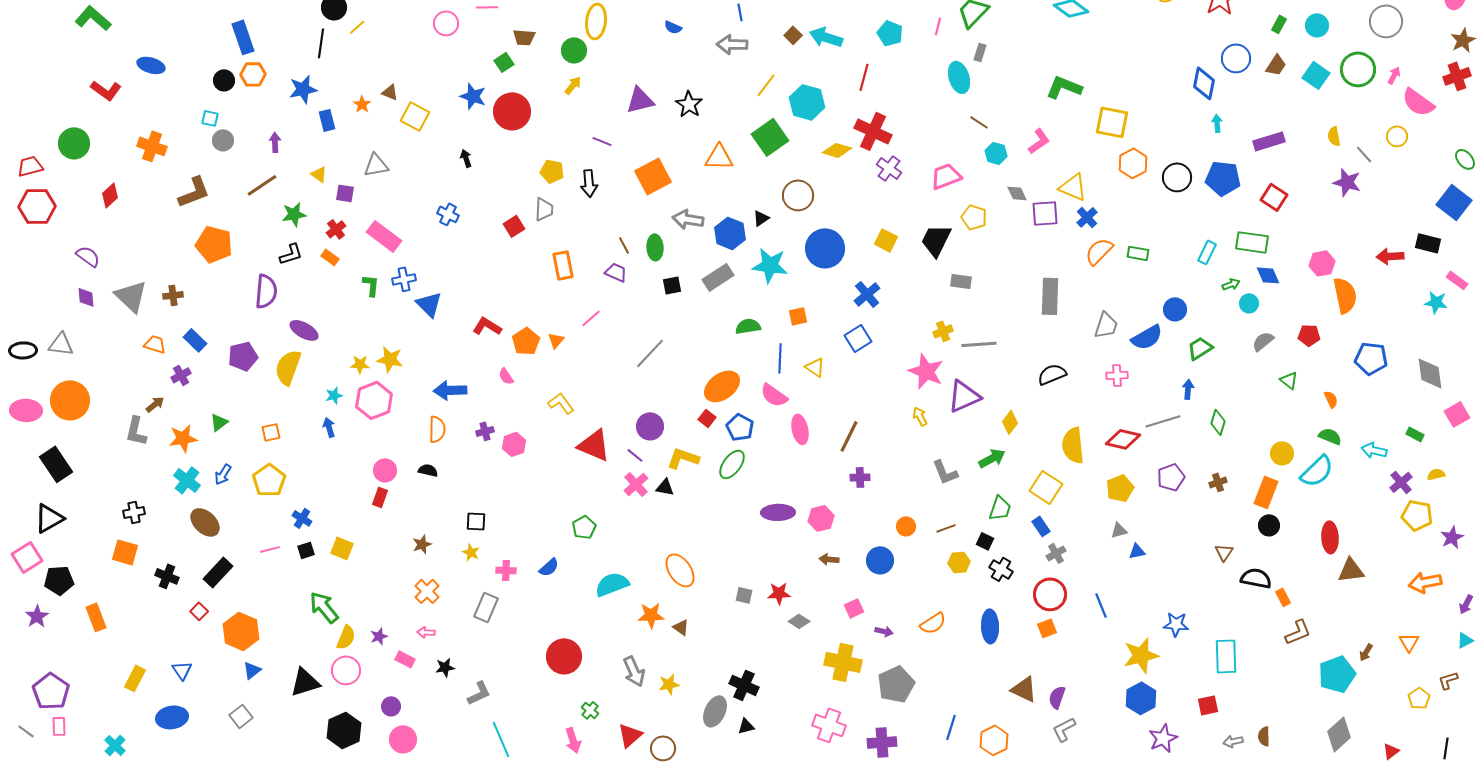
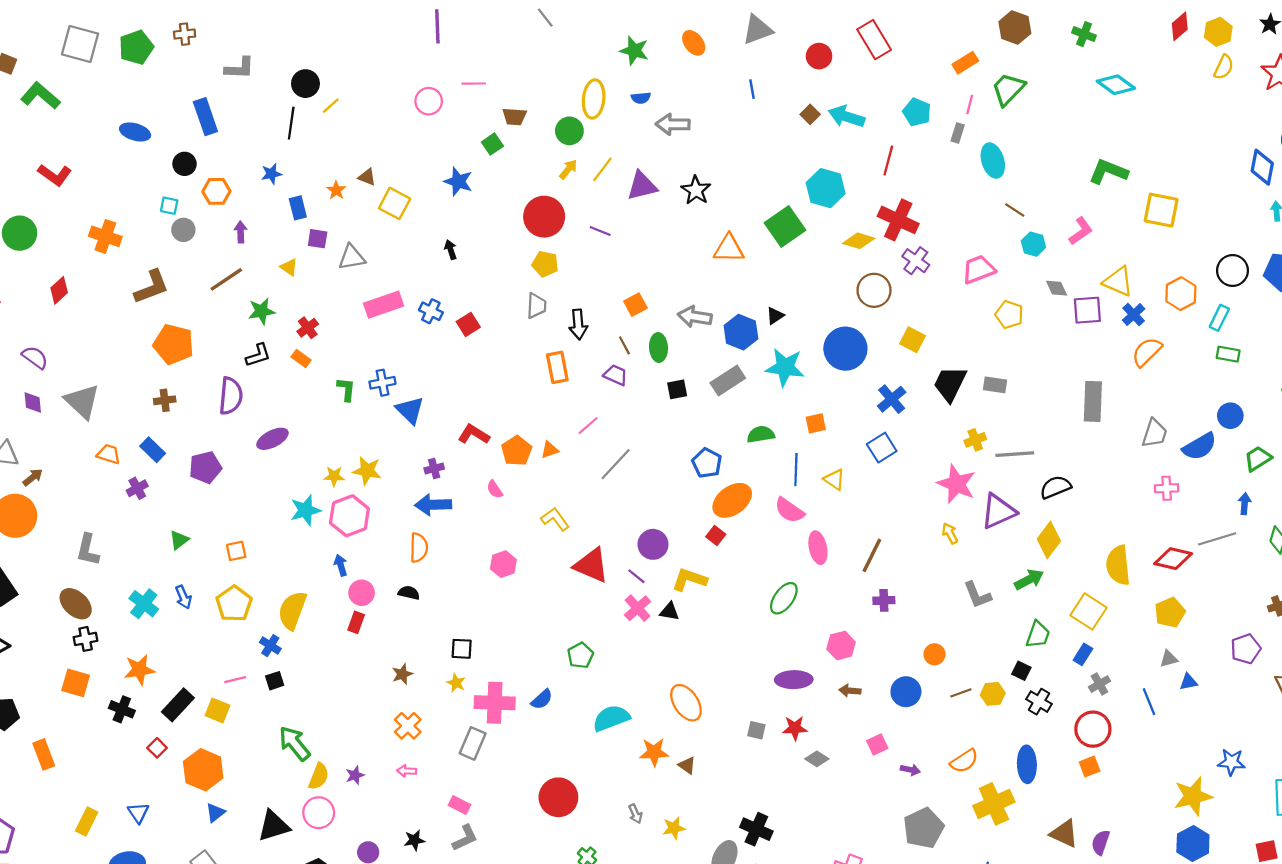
blue semicircle: (673, 27) -> (641, 98), moved, turned -30
gray arrow: (732, 44) -> (673, 124), moved
gray rectangle: (980, 52) -> (958, 133), moved
blue ellipse: (151, 65) -> (135, 132), moved
orange hexagon: (253, 74) -> (216, 191), moved
yellow line: (766, 85) -> (602, 169), moved
blue star: (303, 89) -> (271, 174), size x0.7
red circle: (512, 111) -> (544, 217), moved
orange hexagon: (1133, 163) -> (1181, 294), moved
orange square: (653, 176) -> (635, 305), moved, size x0.6
black arrow: (589, 183) -> (578, 324), moved
purple square: (345, 193) -> (318, 239), moved
brown circle: (798, 195) -> (874, 290), moved
red square: (514, 226) -> (468, 324), moved
pink rectangle: (384, 236) -> (384, 305), moved, turned -56
black trapezoid: (936, 240) -> (950, 384), moved
cyan rectangle: (1207, 252) -> (1219, 318), moved
green rectangle: (1138, 253) -> (1228, 354), moved
brown cross: (173, 295) -> (165, 400), moved
purple ellipse: (304, 330) -> (272, 439), turned -56
orange triangle: (556, 340) -> (550, 450), turned 30
gray line: (650, 353) -> (616, 464), moved
yellow semicircle: (288, 367) -> (292, 610), moved
black semicircle: (1052, 374) -> (1055, 487), moved
cyan star: (334, 395) -> (305, 510), size x1.6
brown arrow: (155, 404) -> (33, 477), moved
yellow diamond: (1010, 422) -> (1049, 540), size x1.4
blue arrow: (329, 427) -> (341, 565), moved
blue pentagon: (740, 427) -> (707, 463), moved
purple cross: (485, 431) -> (434, 468), moved
orange star: (183, 438) -> (139, 670), moved
green ellipse: (732, 464) -> (784, 598), moved
blue arrow: (223, 474) -> (183, 597), turned -55
purple pentagon: (1171, 477) -> (1246, 649), moved
purple ellipse: (778, 512) -> (794, 680), moved
brown ellipse: (205, 522) -> (76, 604), moved
blue rectangle: (1041, 526) -> (1083, 654), turned 66
brown line: (946, 528) -> (961, 693), moved
yellow square: (342, 548) -> (218, 710), moved
pink cross: (506, 570) -> (495, 703), size x1.8
blue line: (1101, 605) -> (1149, 702), moved
pink rectangle: (405, 659) -> (459, 805), moved
yellow cross: (843, 662) -> (994, 804), moved, turned -36
black star: (445, 667) -> (414, 840), moved
gray arrow: (634, 671) -> (635, 814), size x0.6

